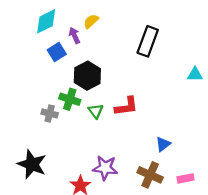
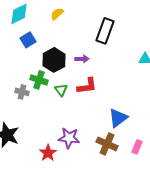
purple arrow: (74, 35) -> (82, 59), moved, turned 112
blue triangle: (163, 144) -> (118, 118), size x1.5
pink rectangle: (186, 178) -> (137, 147), turned -56

